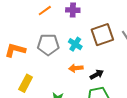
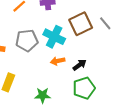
cyan cross: (75, 44) -> (54, 37), size x1.5

